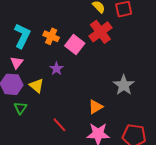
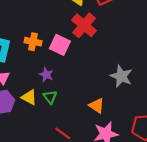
orange triangle: (96, 107) -> (97, 106), turned -42
green triangle: (20, 108) -> (50, 97), moved

